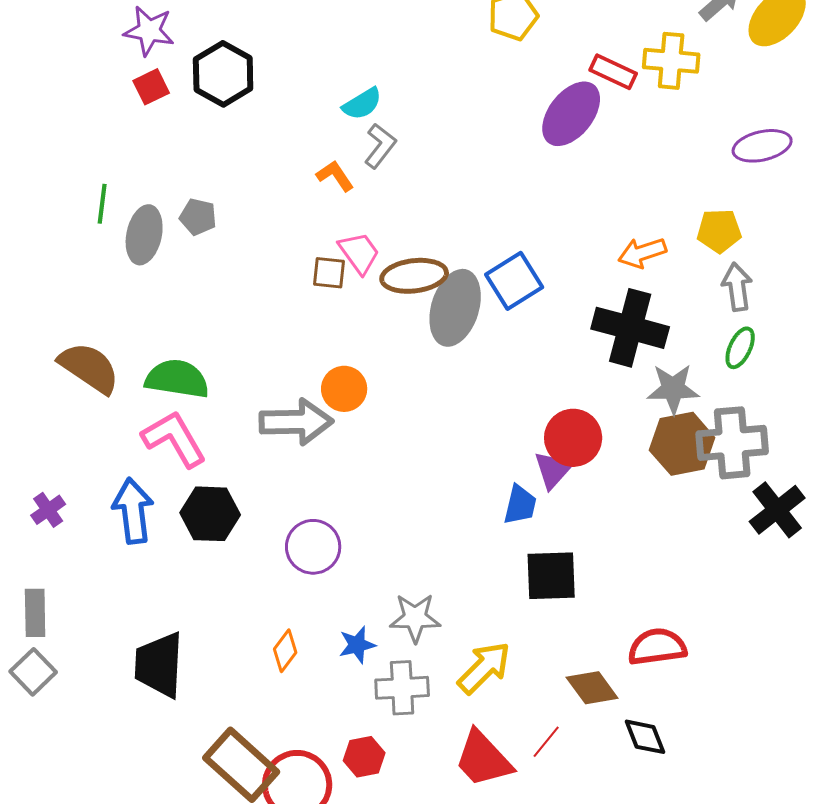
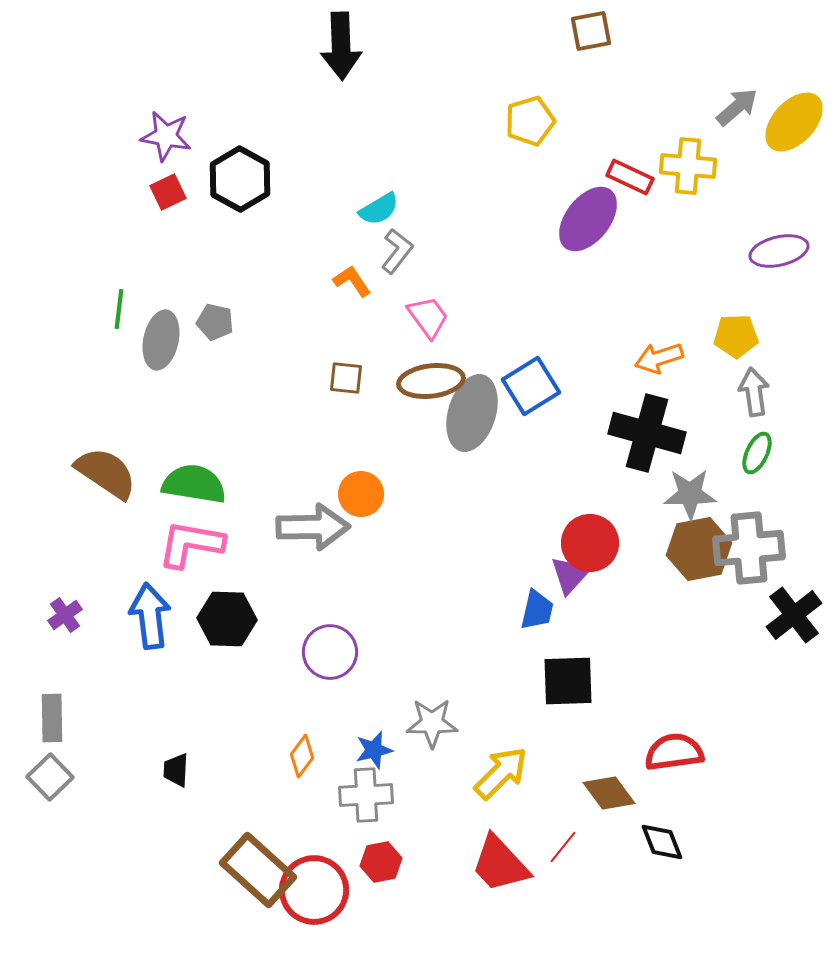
pink trapezoid: (359, 253) -> (428, 317), moved
pink L-shape: (174, 439) -> (191, 544), turned -50
black trapezoid: (159, 665) -> (176, 770), size x0.5
gray cross: (402, 688) -> (366, 795), moved

